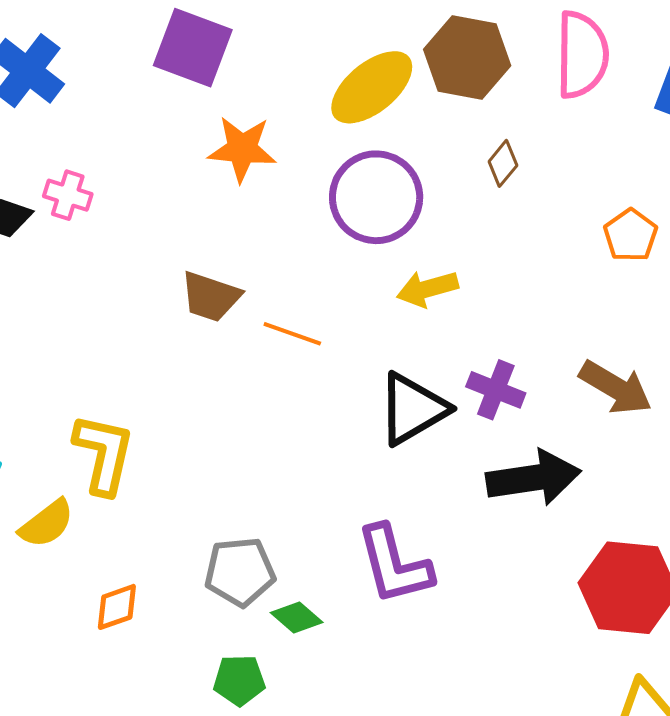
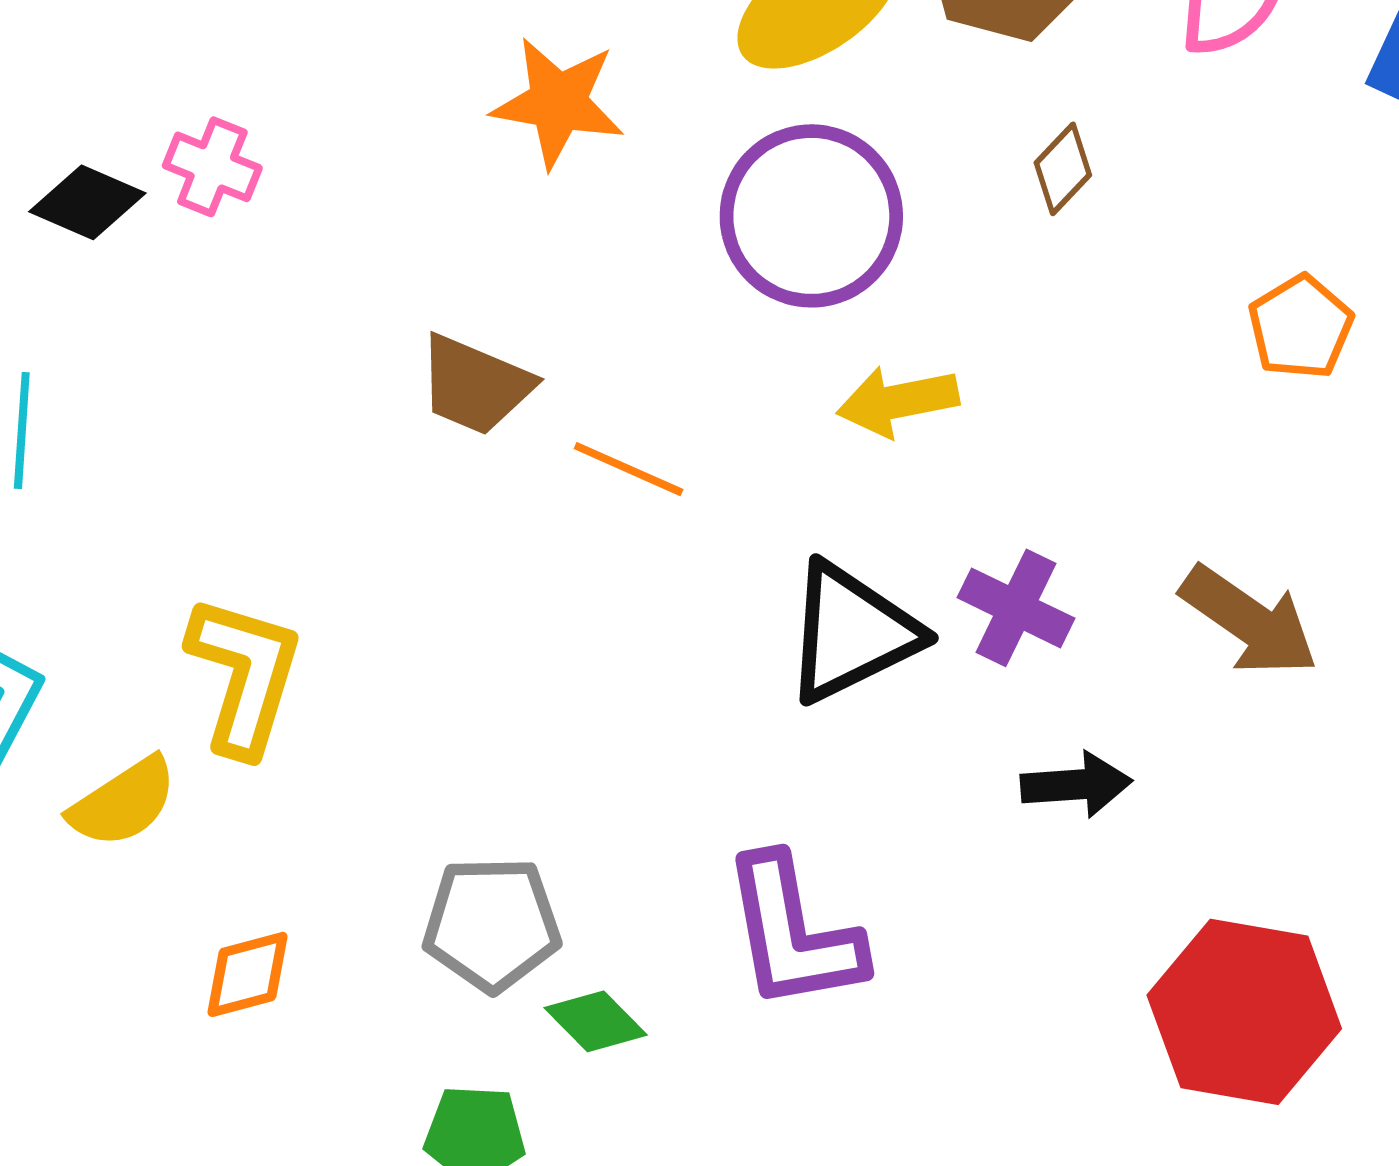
black arrow: (533, 478) -> (1076, 785), size x0.6

